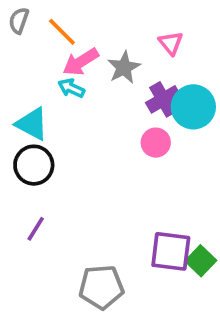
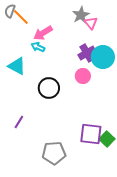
orange line: (62, 32) -> (21, 17), moved
gray star: (124, 67) -> (81, 15), moved
black circle: (34, 165) -> (49, 88), moved

